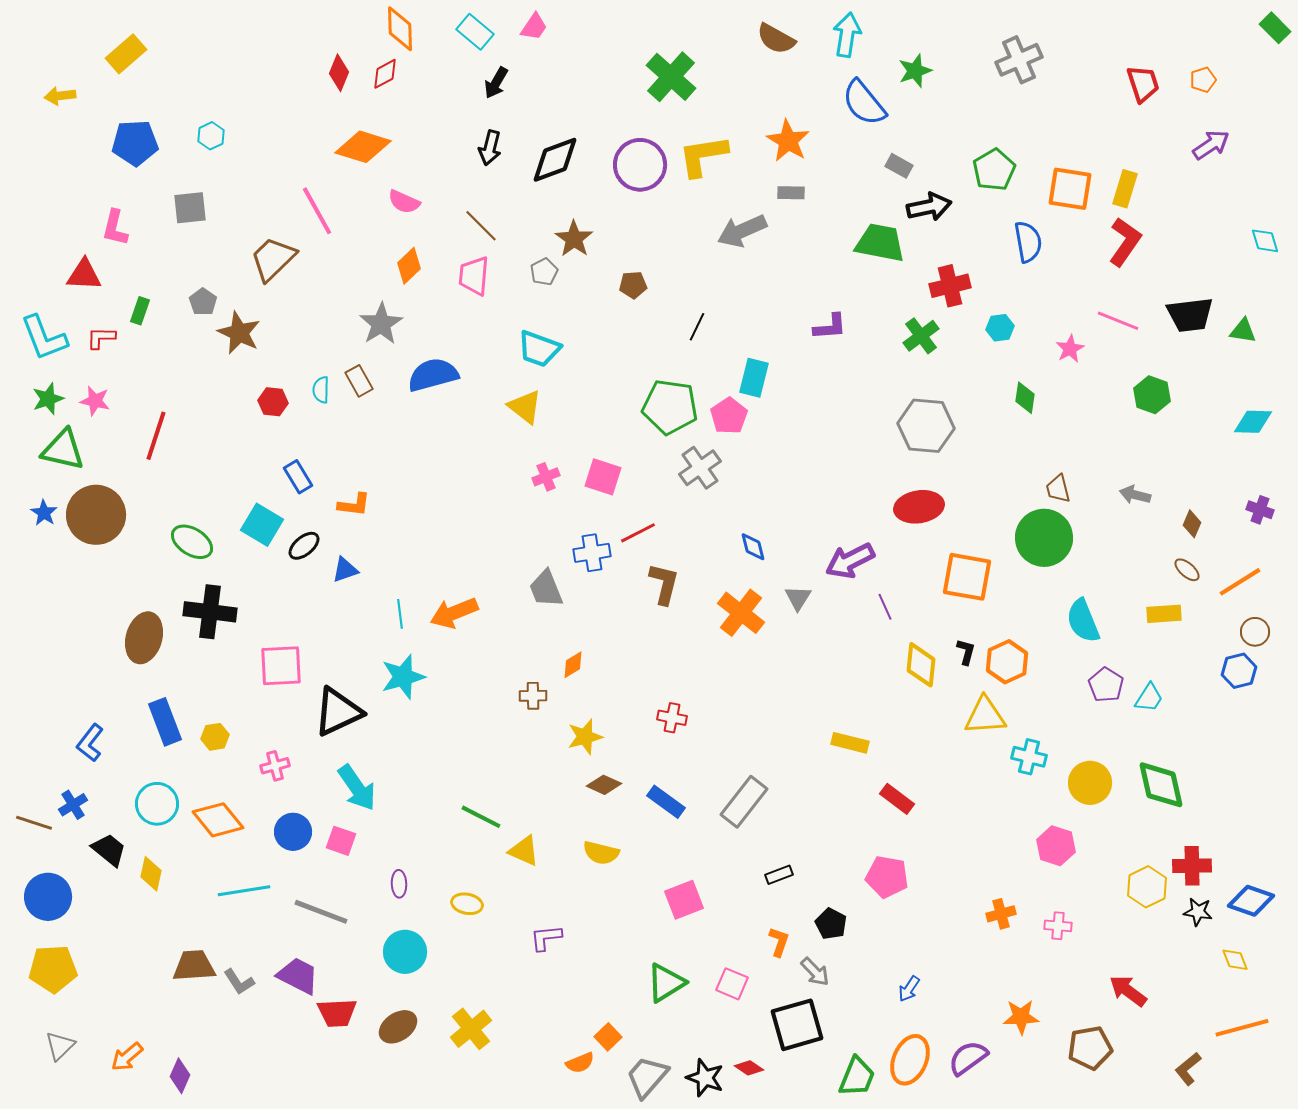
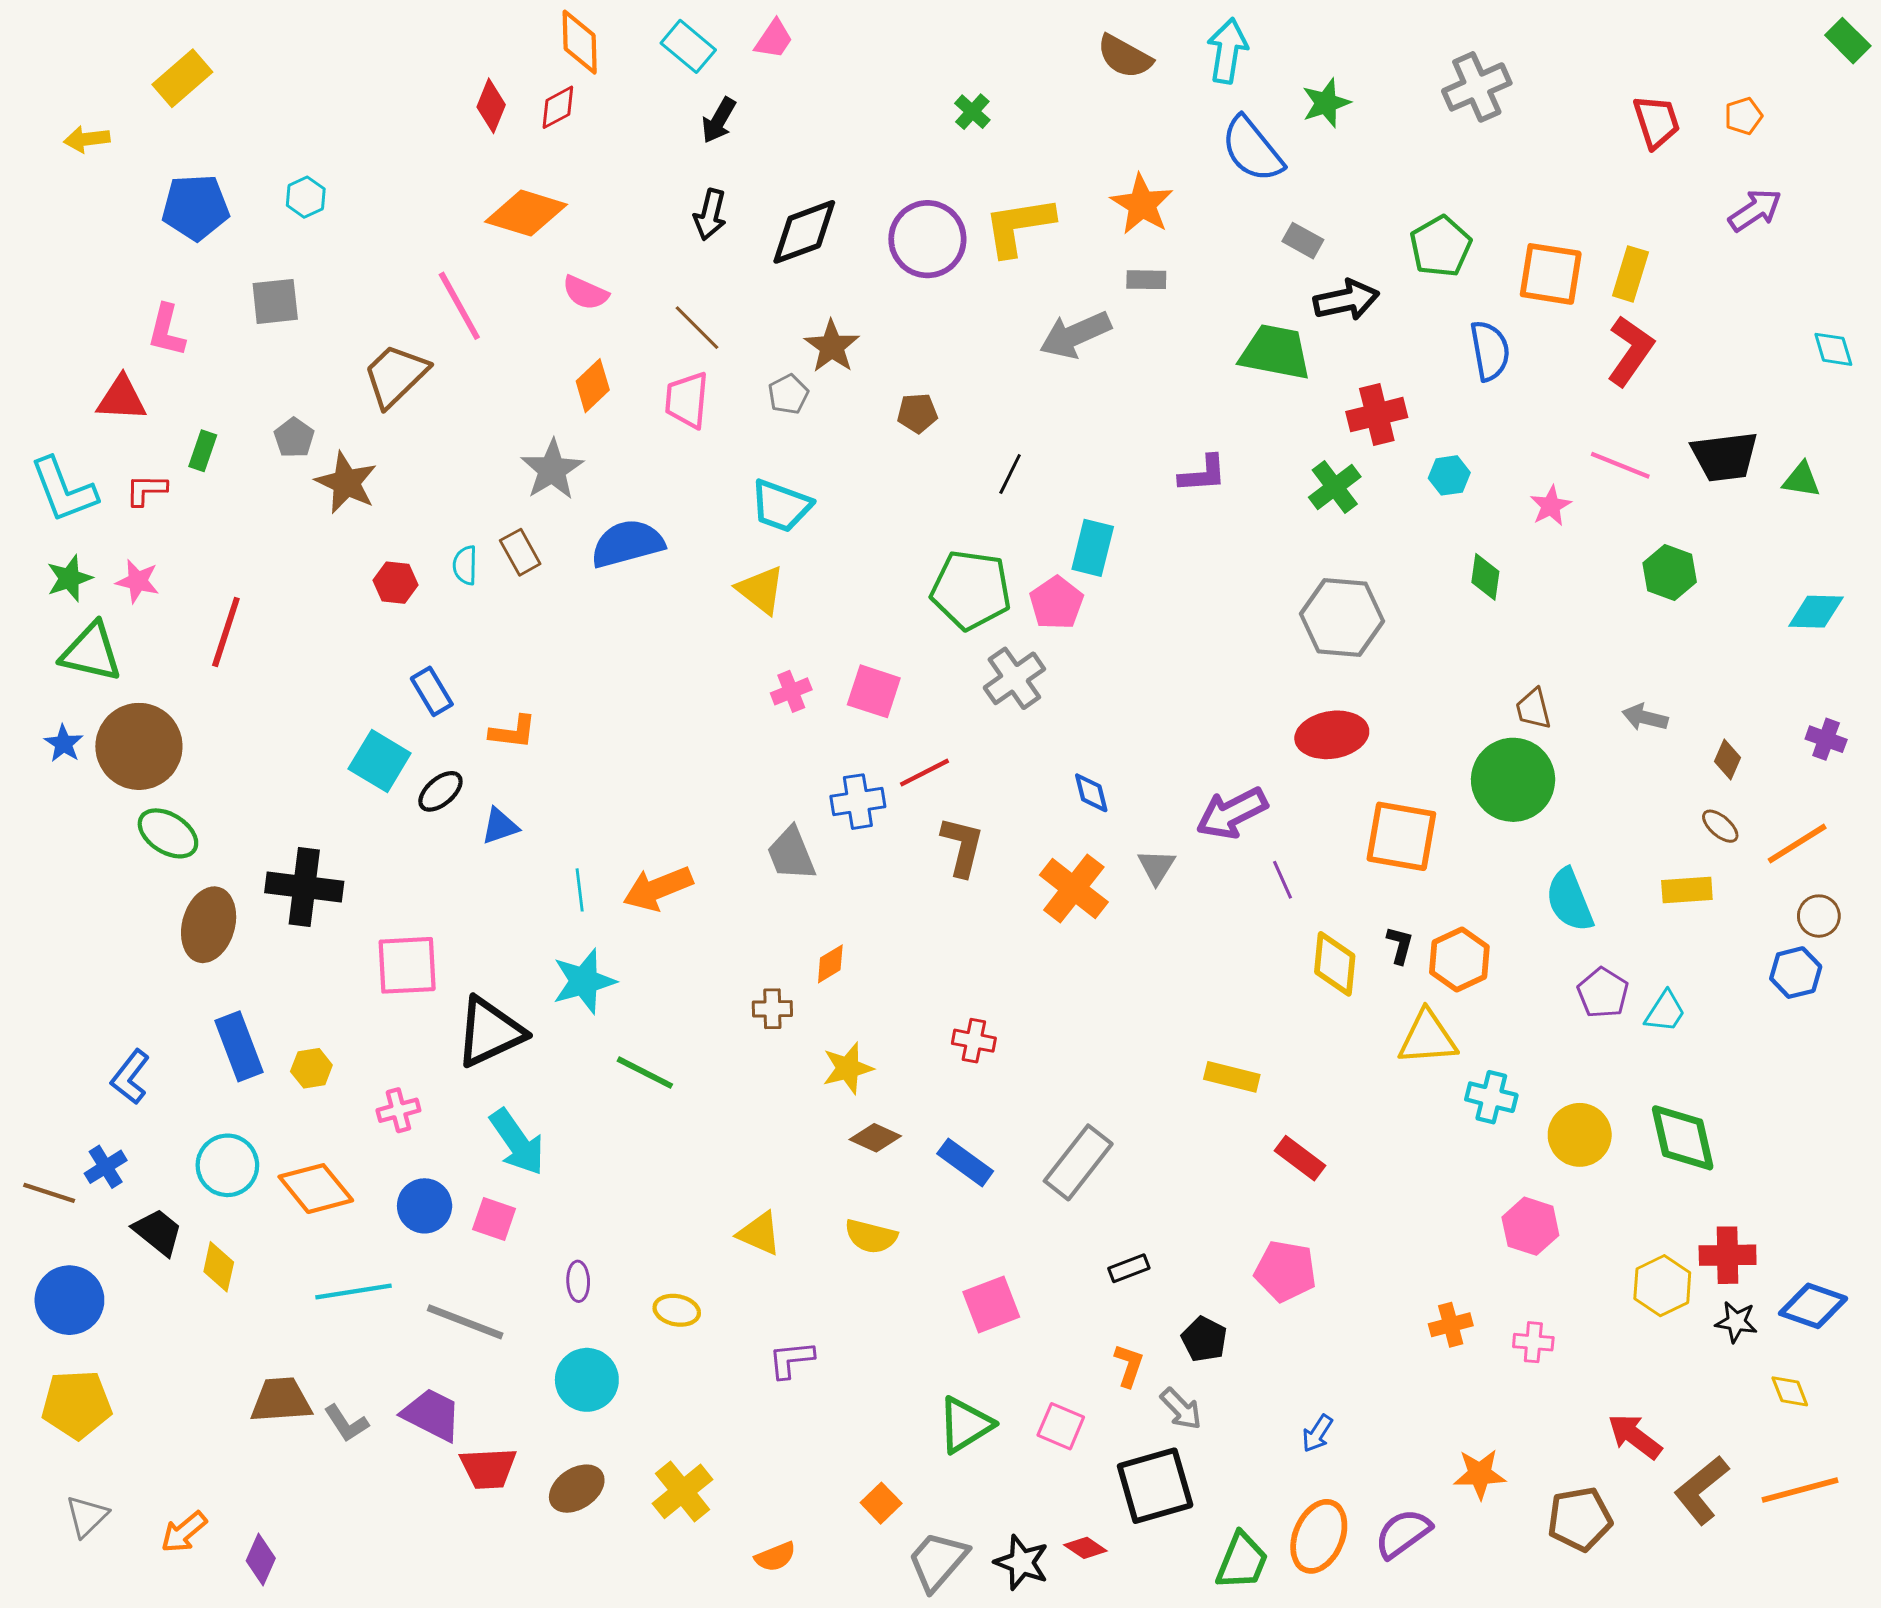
green cross: (671, 77) -> (972, 112), size x0.5
green ellipse: (192, 542) -> (168, 833), moved
green line: (481, 817) -> (645, 1073), moved
orange semicircle: (580, 1063) -> (775, 1557), moved
brown L-shape: (1188, 1069) -> (1701, 1490), moved, size x1.4

